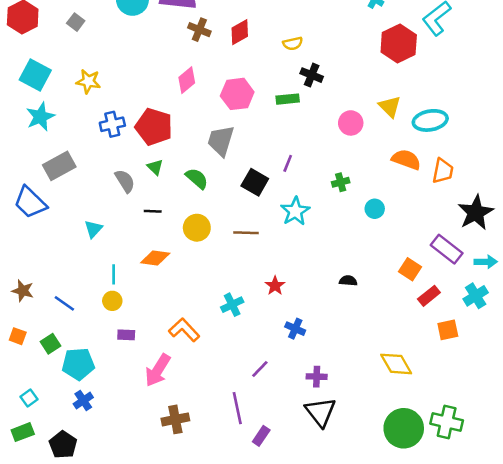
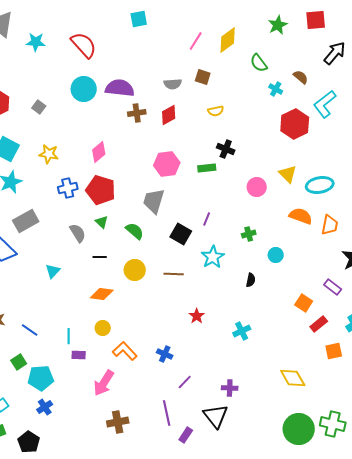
brown cross: (199, 30) -> (137, 113), turned -30
yellow semicircle: (293, 43) -> (216, 111), moved
pink diamond: (187, 80) -> (99, 152), moved
purple rectangle: (447, 249) -> (333, 287), size x0.7
cyan line: (114, 274) -> (69, 336), moved
black semicircle: (348, 281) -> (251, 280), moved, turned 96
yellow circle: (112, 301) -> (103, 328), moved
cyan cross: (232, 305) -> (242, 331), moved
blue cross: (295, 329) -> (165, 354), moved
black triangle: (320, 412) -> (216, 416), moved

